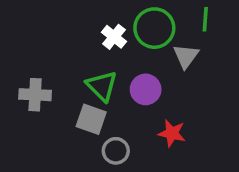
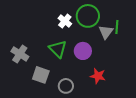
green line: (205, 19) -> (117, 27), moved
gray cross: (35, 95) -> (20, 54), turned 30
gray square: (91, 119) -> (41, 75), moved

